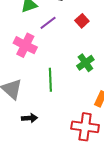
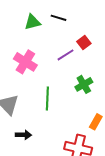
purple line: (48, 23) -> (66, 55), moved

